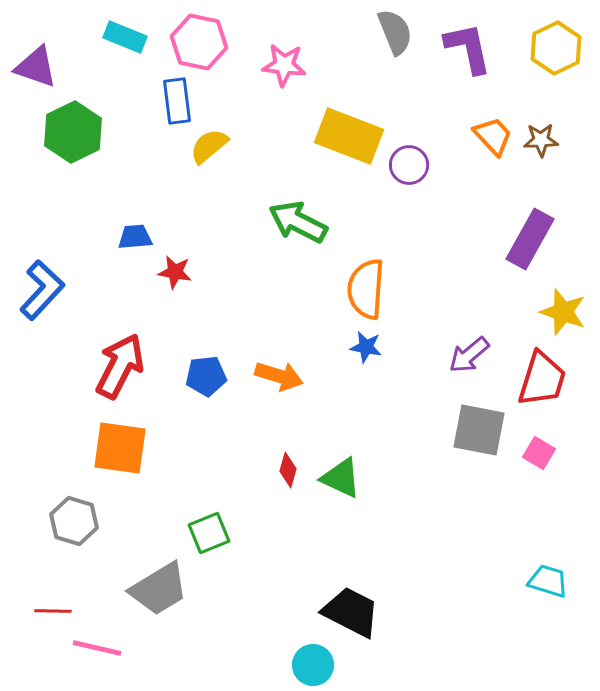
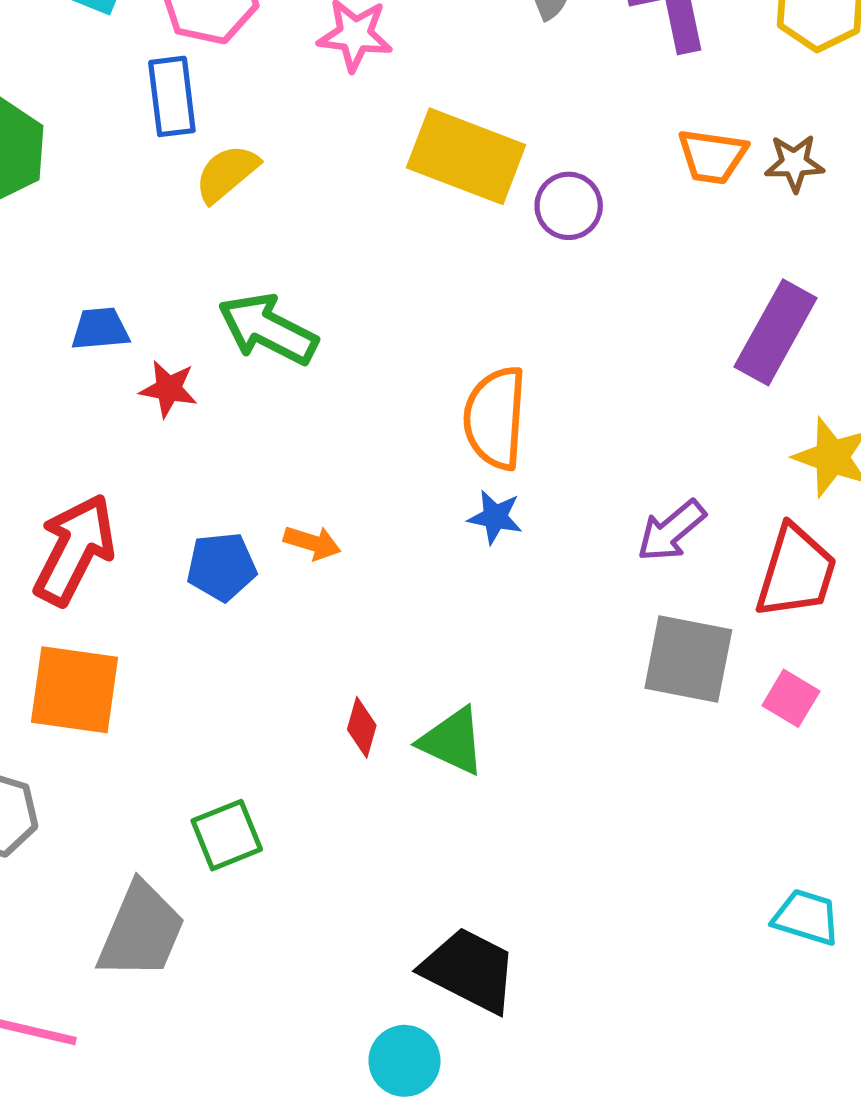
orange trapezoid: (493, 136) -> (712, 156), turned 141
green arrow: (298, 222) -> (268, 329), moved
orange arrow: (279, 376) -> (312, 543), moved, size x0.7
gray trapezoid: (159, 589) -> (141, 931), turned -36

